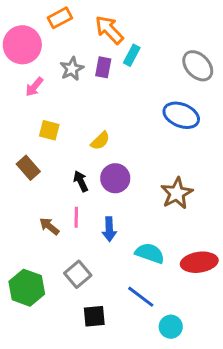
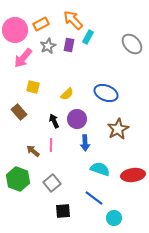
orange rectangle: (60, 18) -> (41, 24), moved
pink arrow: (34, 87) -> (23, 58), size x1.5
blue ellipse: (181, 115) -> (106, 93), moved
blue arrow: (109, 229) -> (85, 143), moved
green hexagon: (27, 288) -> (18, 179), moved

